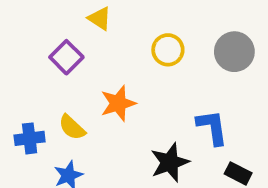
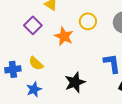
orange star: (118, 103) -> (64, 36), moved, turned -30
black star: (170, 162) -> (75, 82), moved

